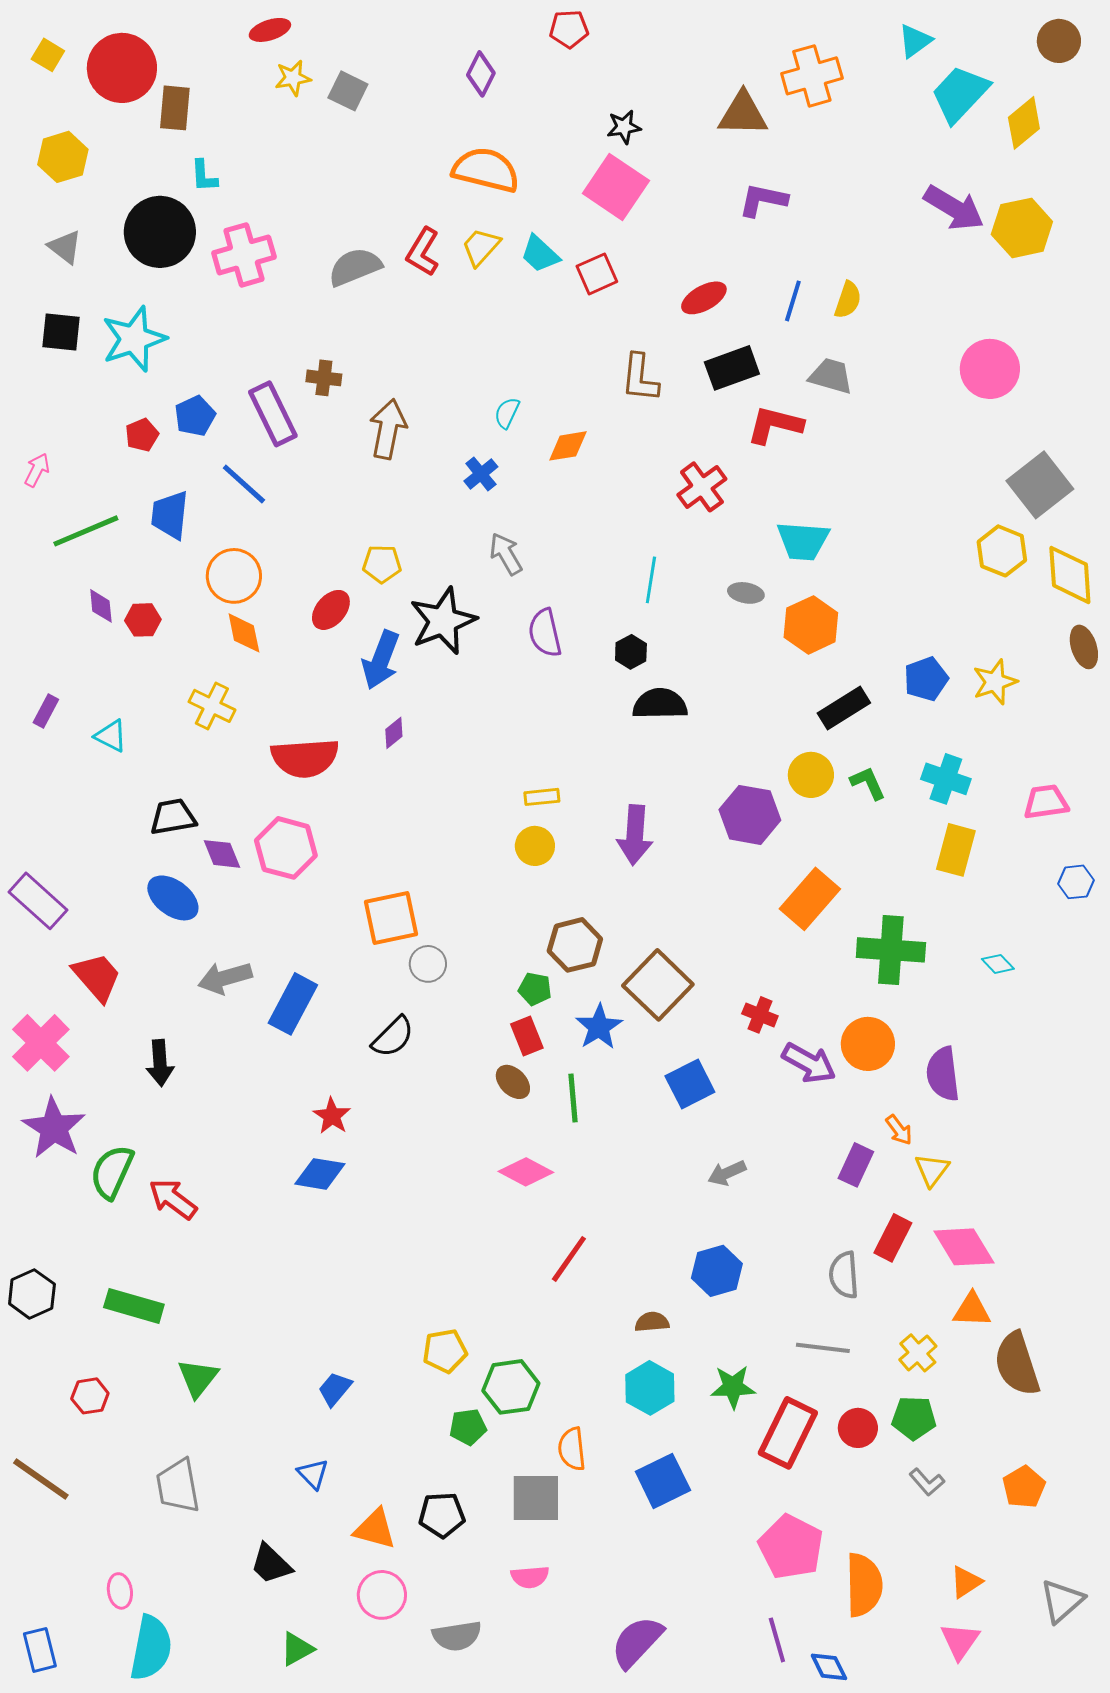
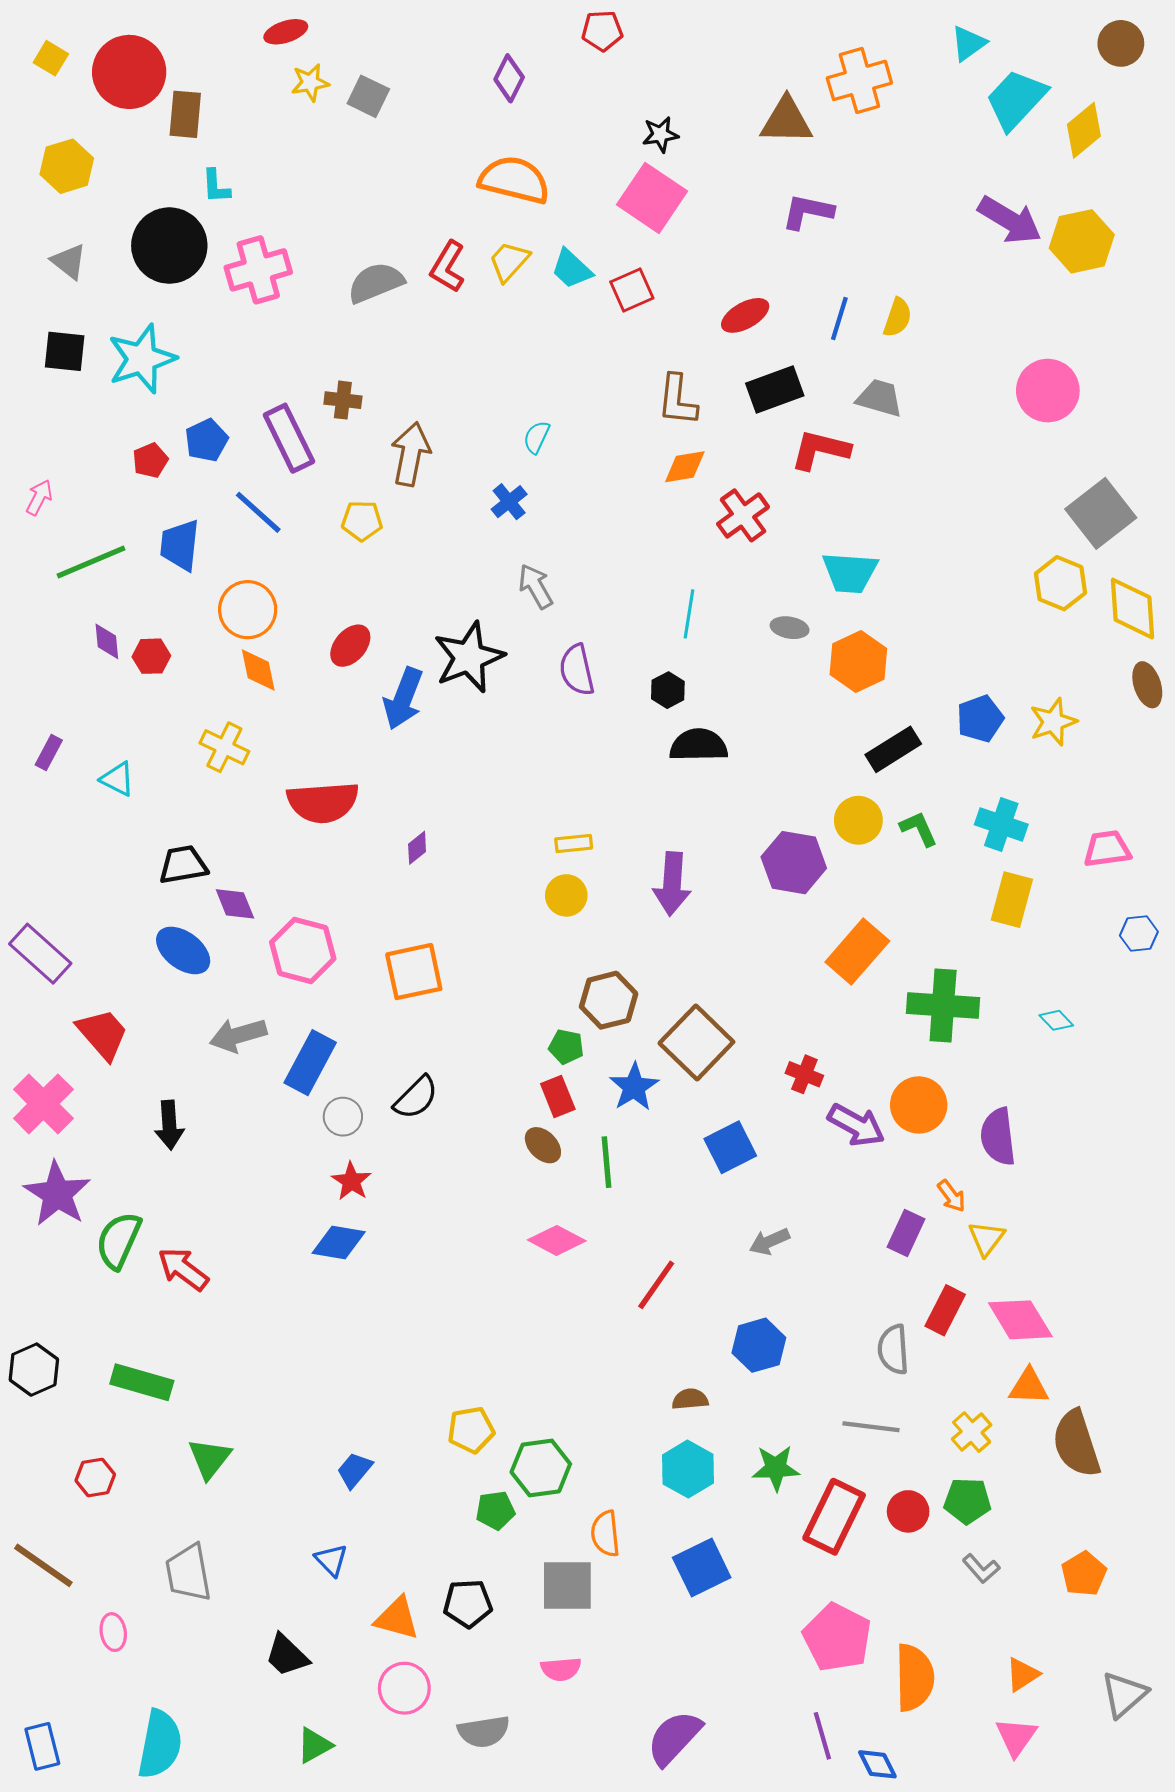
orange diamond: (568, 446) -> (685, 467), moved
yellow pentagon: (382, 564) -> (362, 521), moved
purple diamond: (394, 733) -> (417, 848), moved
pink hexagon: (286, 848) -> (303, 950), moved
gray circle: (428, 964) -> (343, 1117), moved
red line: (569, 1259) -> (656, 1285), moved
pink ellipse: (120, 1591) -> (113, 1632), moved

